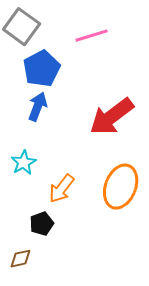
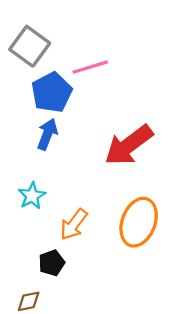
pink line: (92, 36) -> (90, 67), moved

